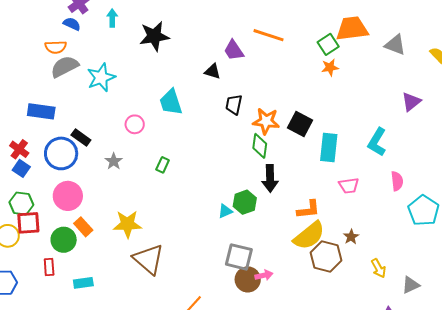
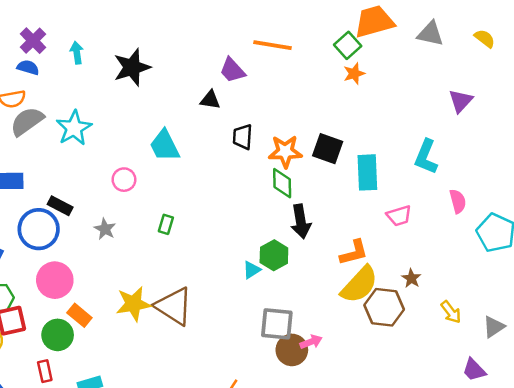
brown triangle: (149, 259) -> (174, 306), moved

